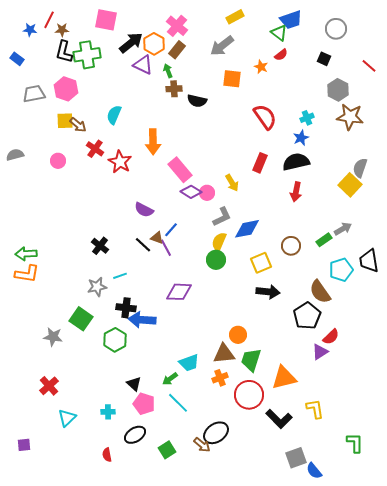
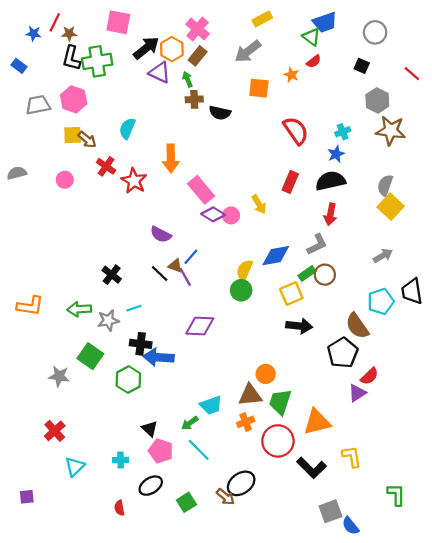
gray semicircle: (360, 168) -> (385, 185), moved
gray L-shape: (222, 217) -> (317, 244), moved
green rectangle: (324, 240) -> (307, 273), moved
green arrow: (26, 254) -> (79, 309), moved

